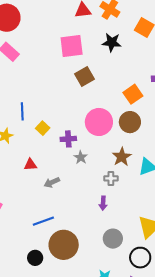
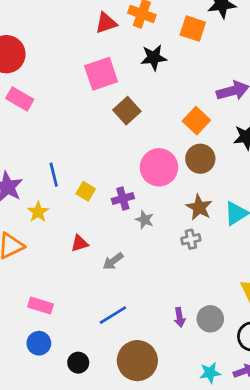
purple arrow: (103, 203) -> (180, 317), moved
brown circle: (64, 245) -> (137, 361), moved
black circle: (35, 258) -> (78, 363), moved

